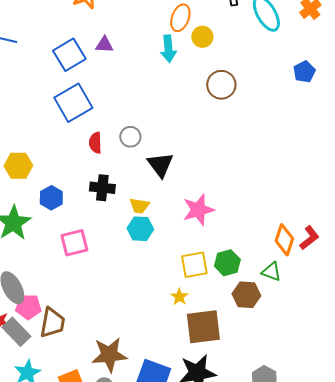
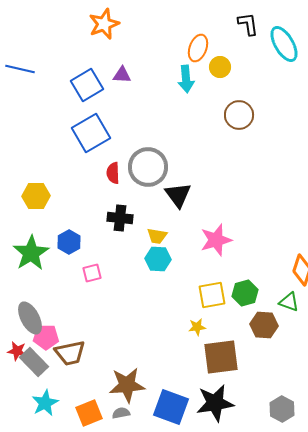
gray circle: (130, 137) -> (148, 167), size x1.8
blue hexagon: (51, 198) -> (69, 242), moved
pink square: (74, 243) -> (92, 273), size x0.7
yellow star: (179, 297) -> (197, 327), turned 30
brown trapezoid: (52, 323) -> (70, 353), turned 68

